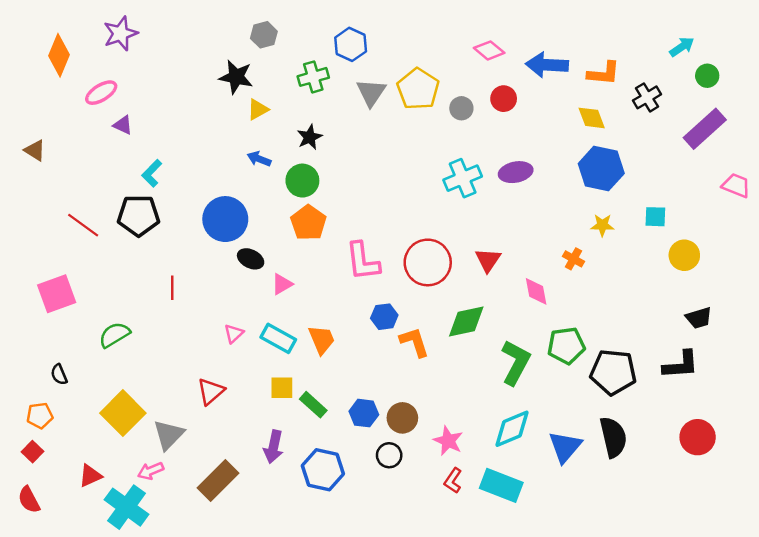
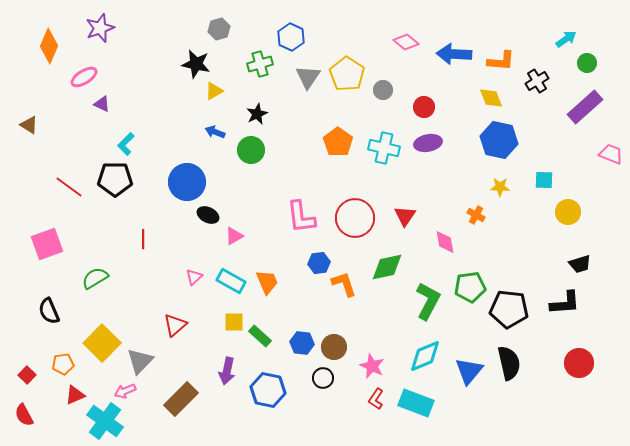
red circle: (504, 99) -> (424, 107), moved
cyan cross: (463, 178) -> (384, 148), turned 36
orange pentagon: (308, 223) -> (338, 142), moved
black semicircle: (59, 375) -> (49, 311), size x1.5
orange pentagon: (40, 415) -> (63, 364), moved

